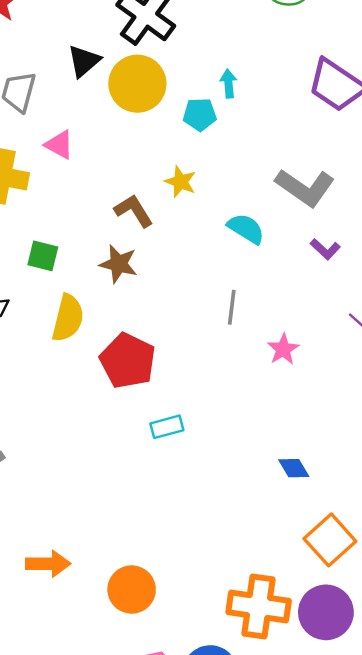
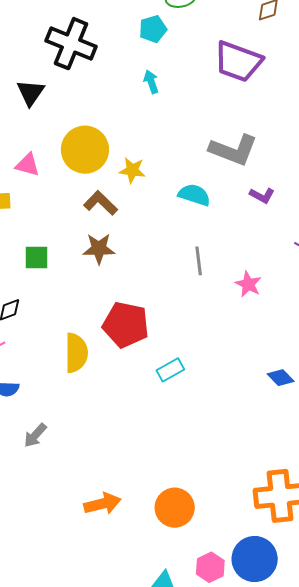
yellow circle: (137, 84) -> (85, 150), moved
cyan pentagon: (200, 115) -> (153, 29), moved
yellow semicircle: (68, 318) -> (76, 353), moved

